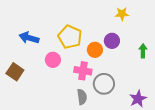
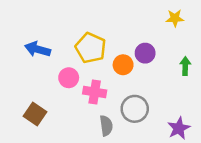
yellow star: (122, 14) -> (175, 18), moved
pink cross: (83, 71) -> (95, 92), moved
brown square: (15, 72) -> (35, 114), moved

